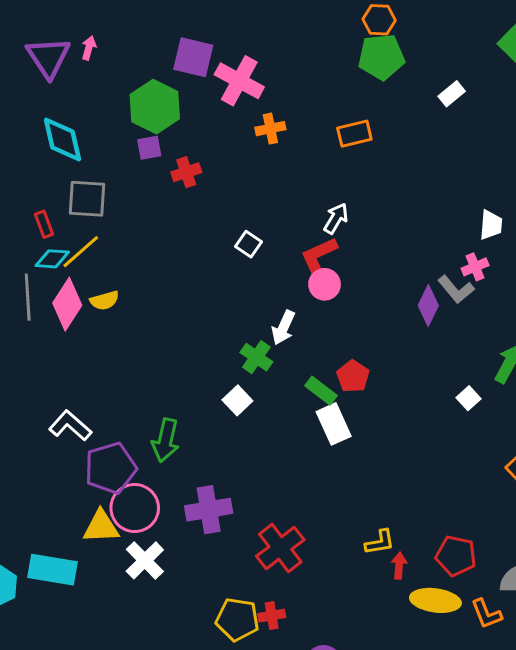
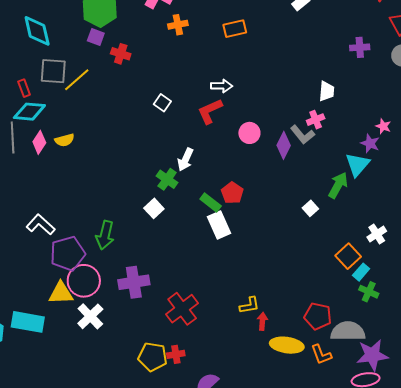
purple square: (149, 148) -> (96, 37), turned 30
red cross: (186, 172) -> (121, 54), turned 36
white arrow: (336, 218) -> (222, 86), turned 60
yellow line: (81, 252) -> (77, 80), moved
cyan diamond: (52, 259) -> (29, 112), size x1.4
pink circle: (325, 284) -> (249, 133), moved
pink diamond: (67, 304) -> (39, 142), size x0.7
red pentagon: (456, 556) -> (318, 316), moved

